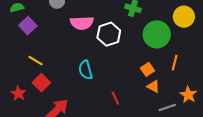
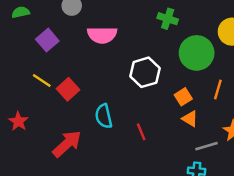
purple square: (28, 26) -> (47, 40), moved
white hexagon: (109, 34) -> (145, 72), moved
cyan semicircle: (86, 70) -> (104, 116), moved
red square: (41, 83) -> (68, 89), moved

